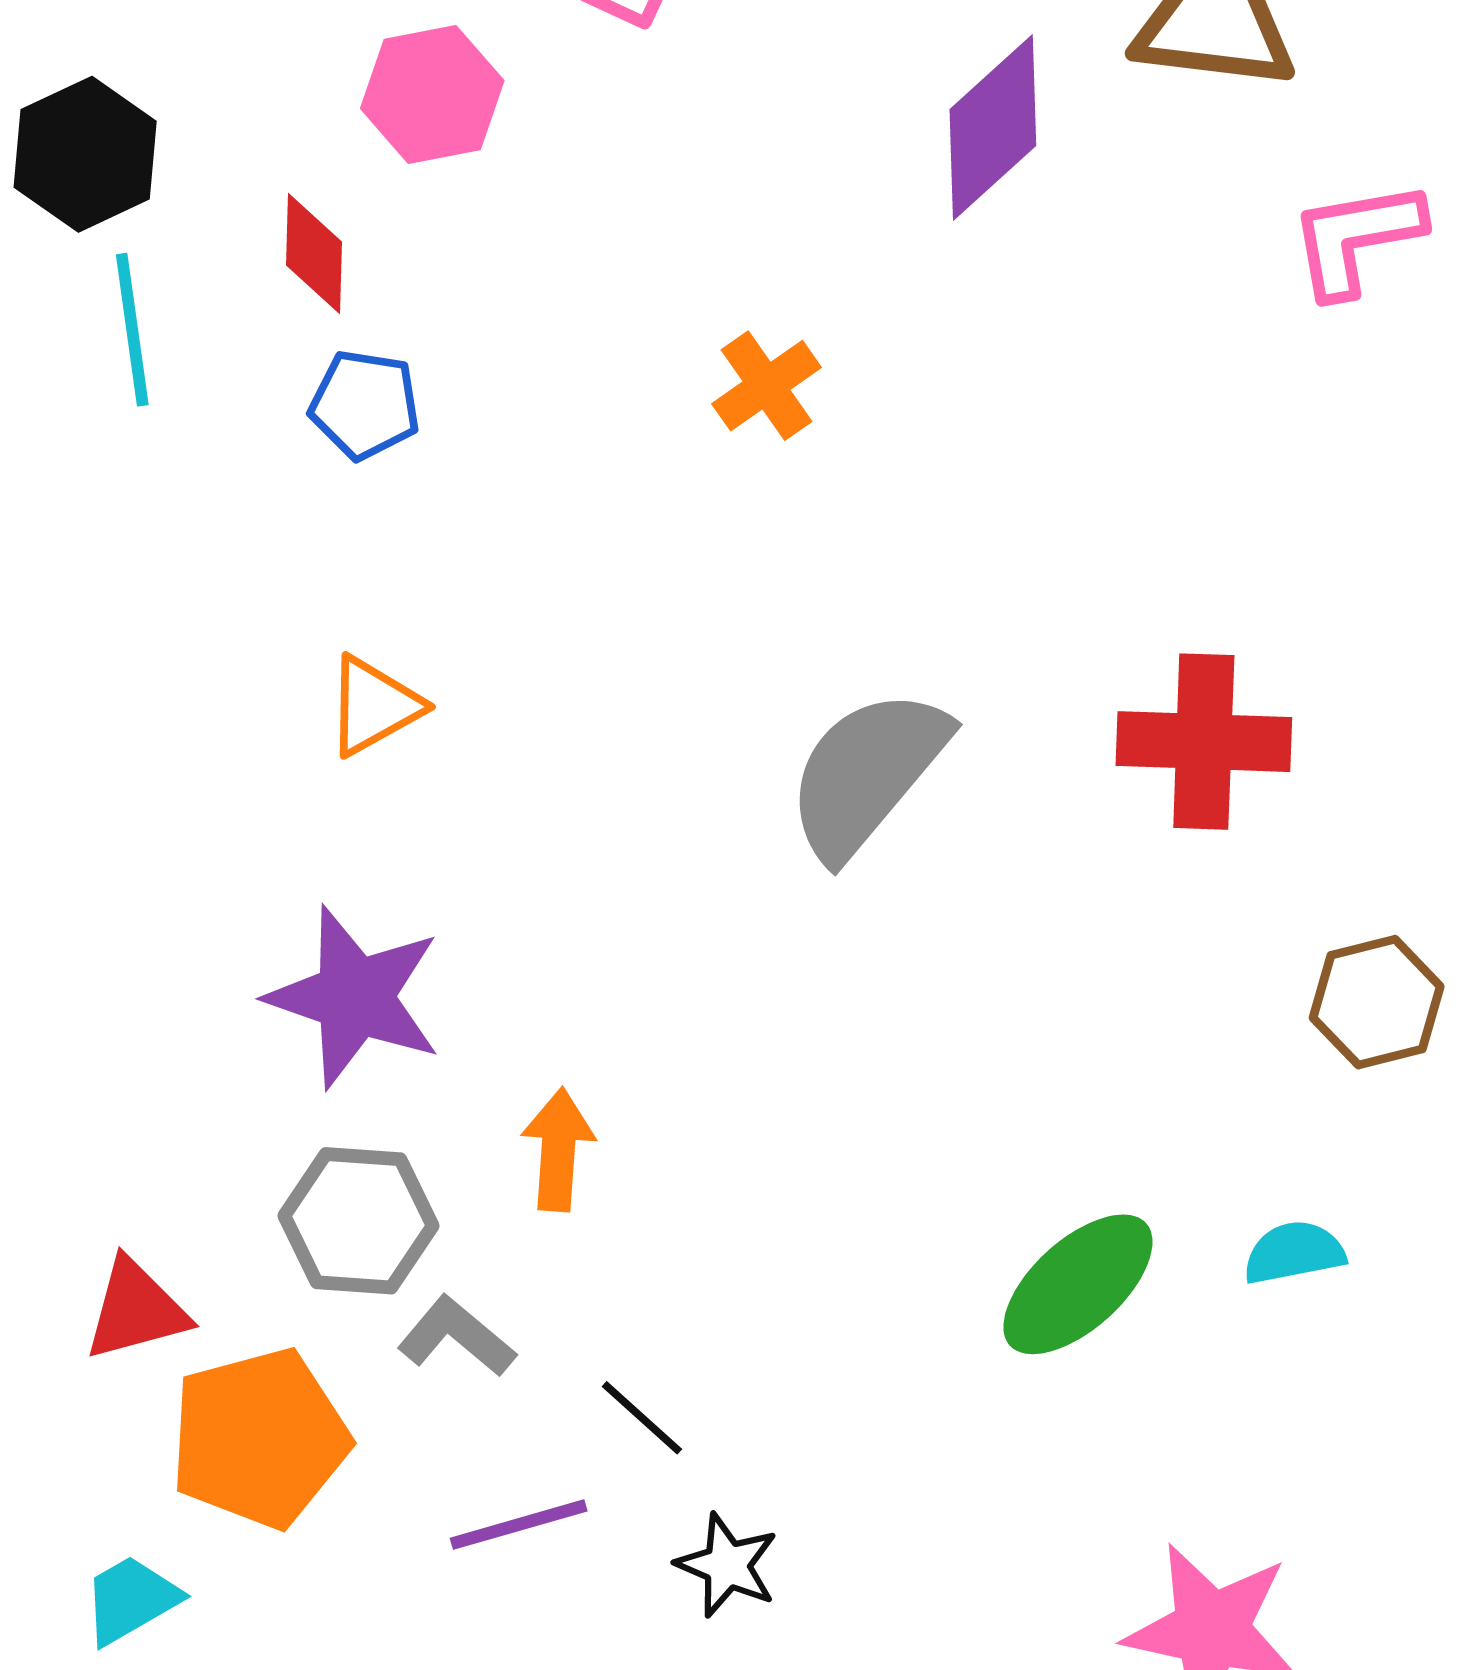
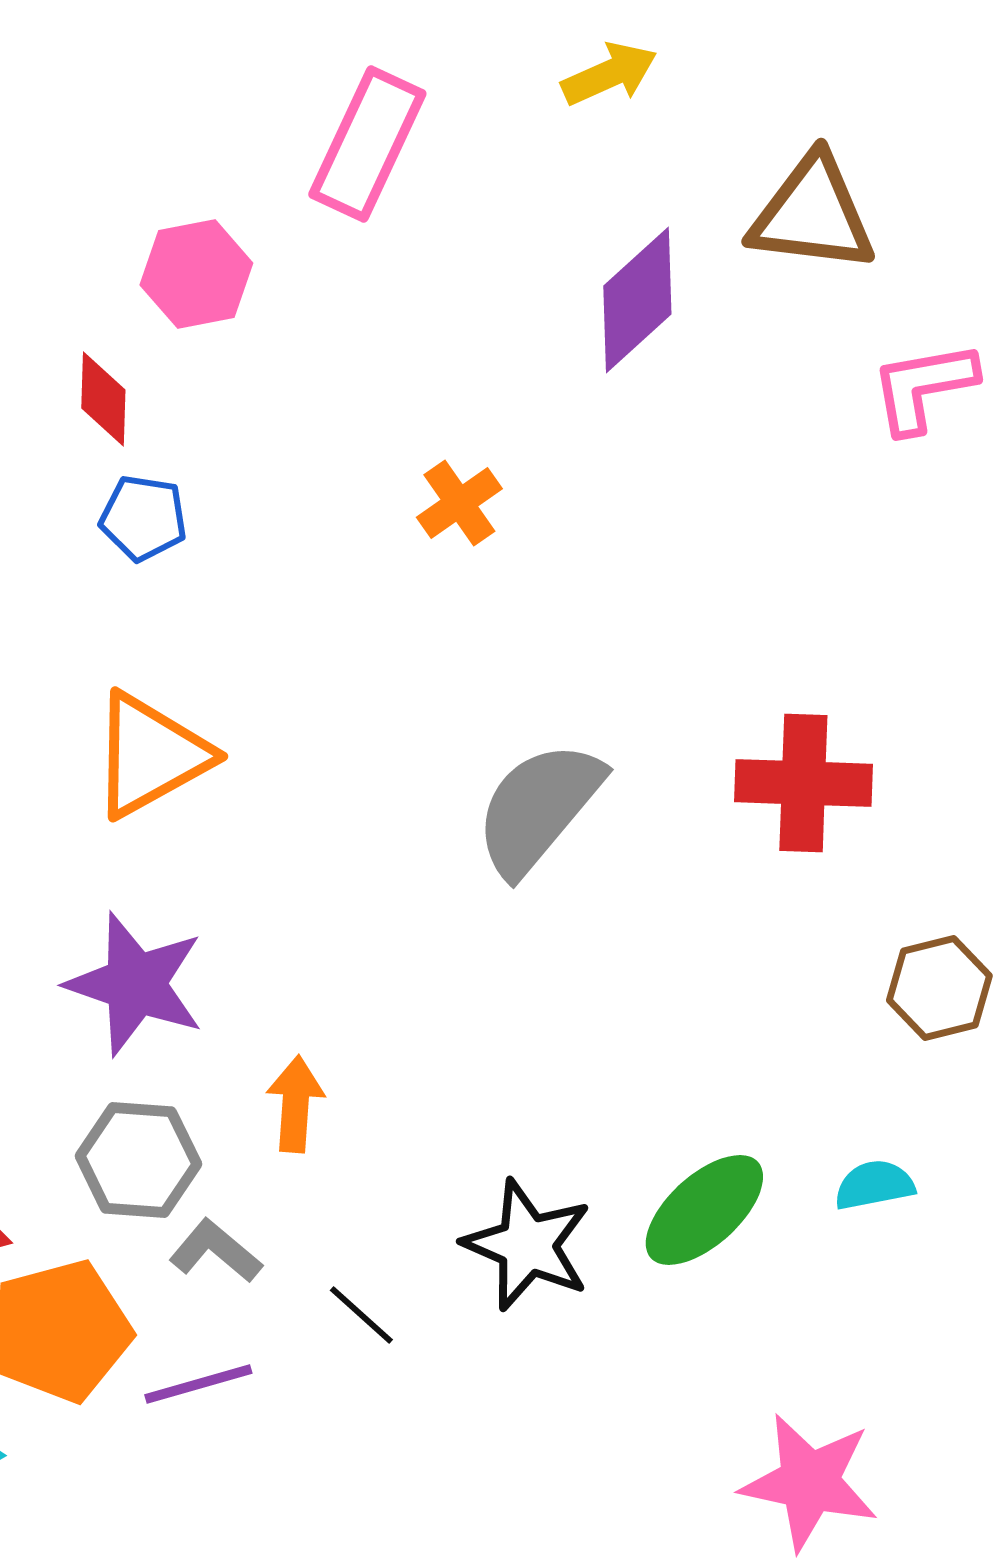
orange triangle: (374, 706) -> (150, 755), size x1.6
purple line: (519, 1525) -> (198, 1384), moved
black star: (727, 1565) -> (527, 1245), moved, size x1.6

